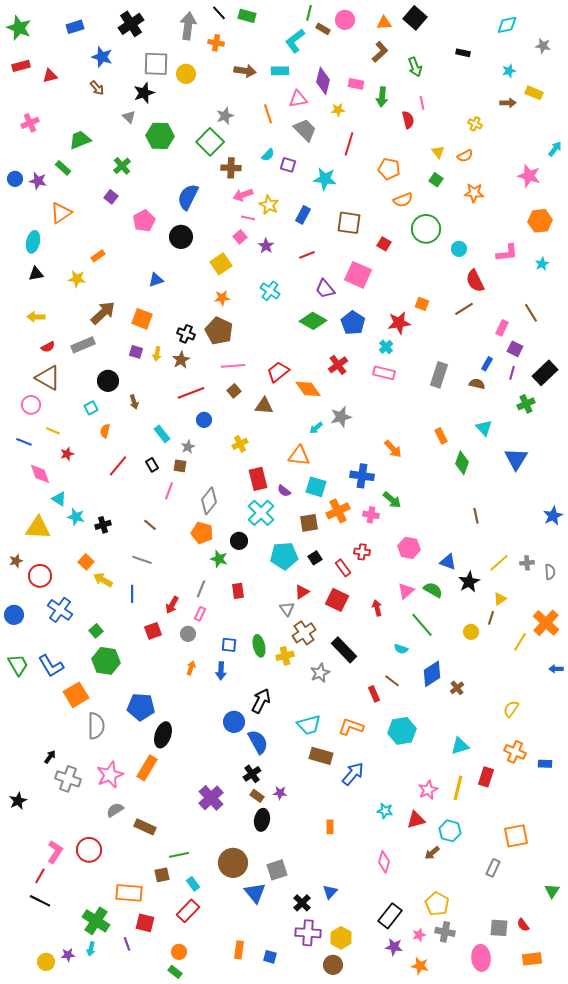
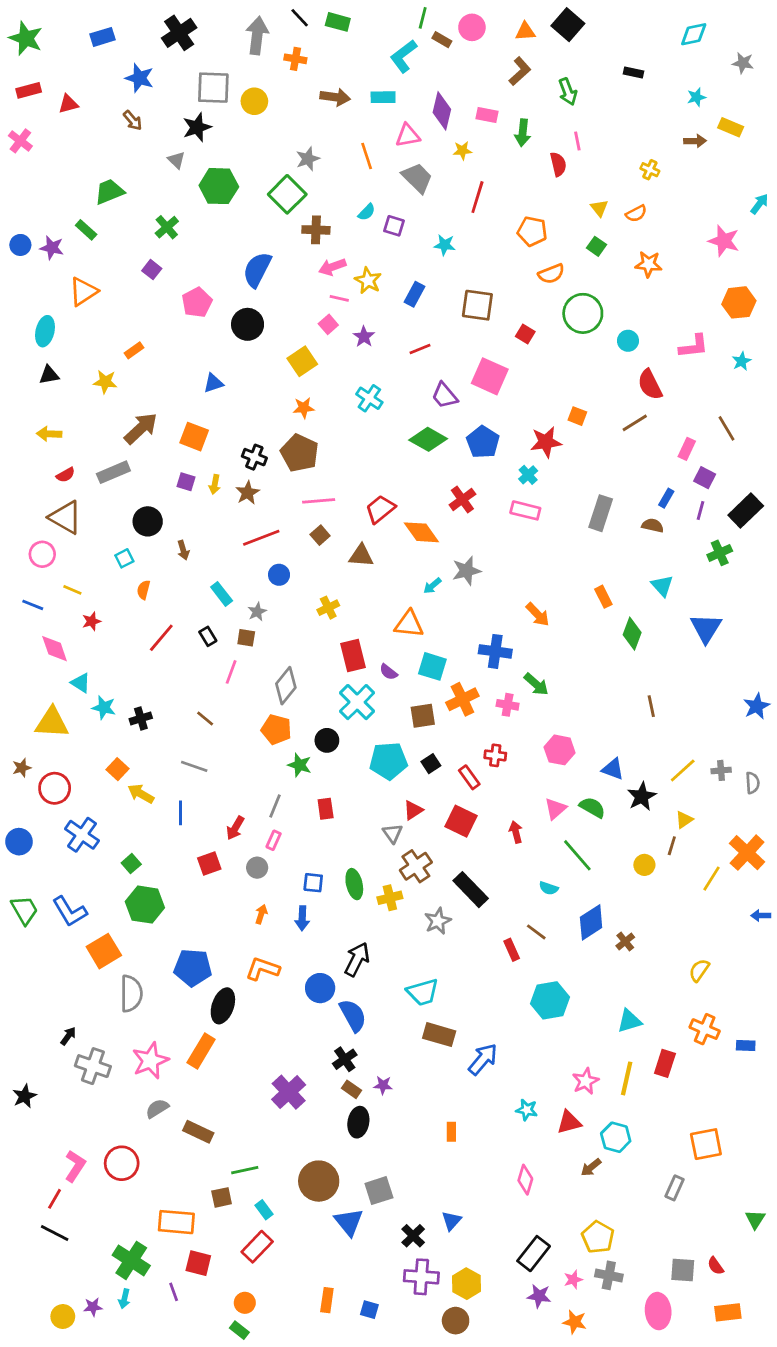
pink cross: (30, 123) -> (20, 141), moved, turned -30
cyan star: (325, 179) -> (445, 245), size x0.7
orange L-shape: (351, 727) -> (263, 969), moved

